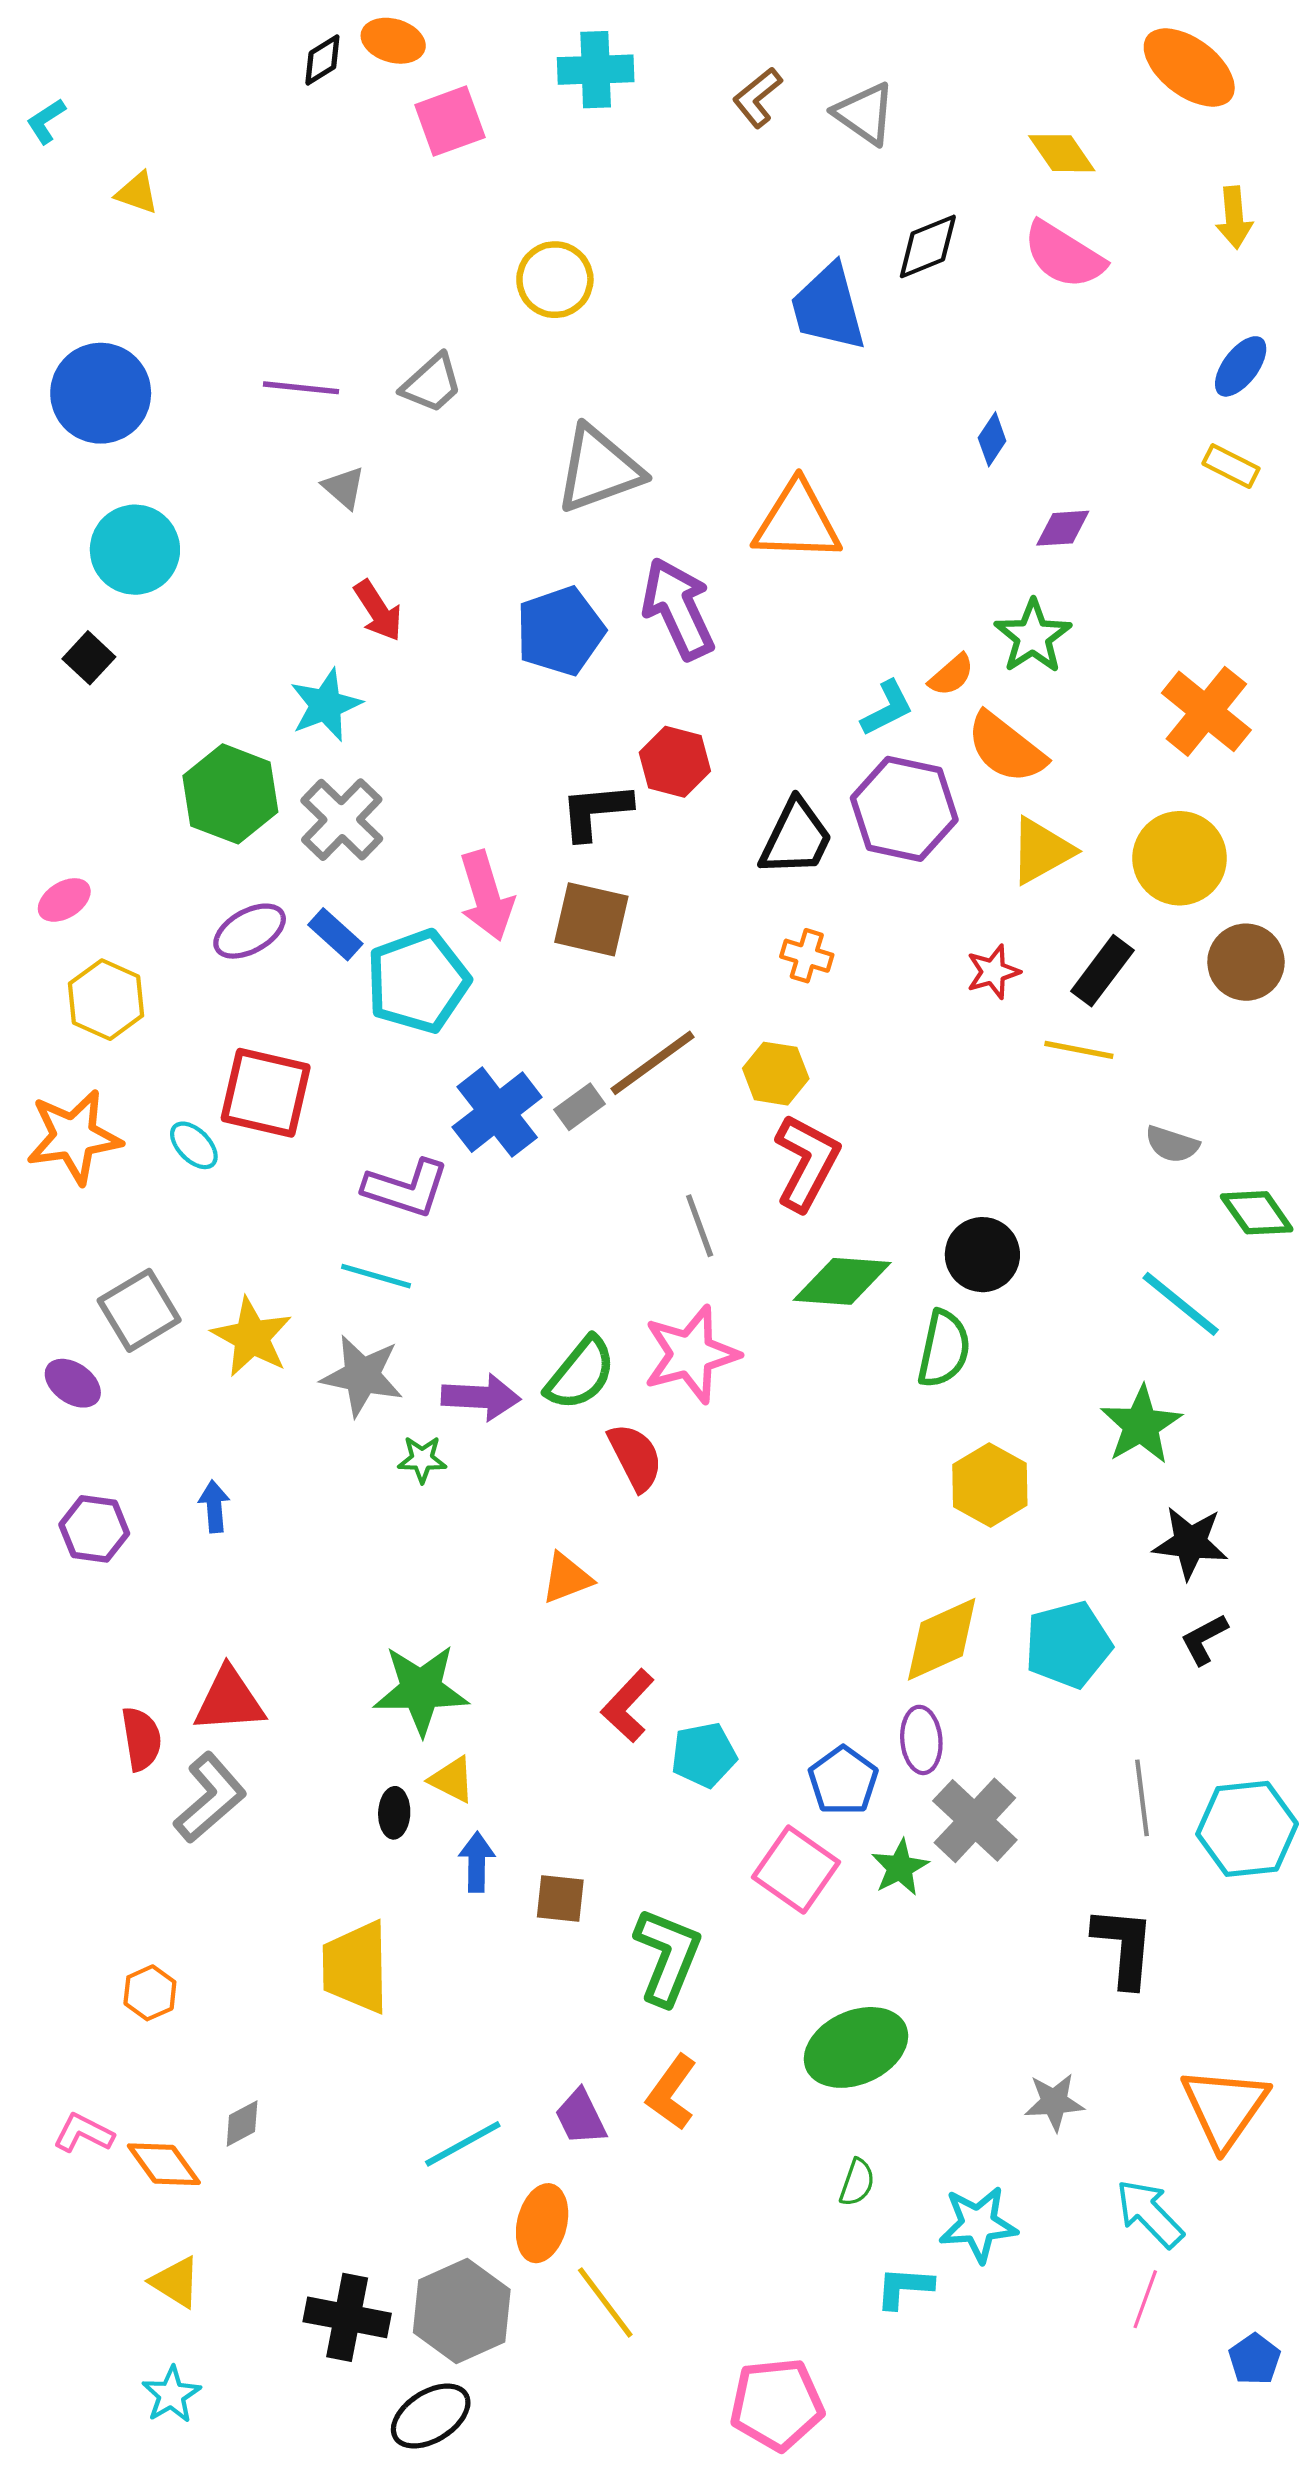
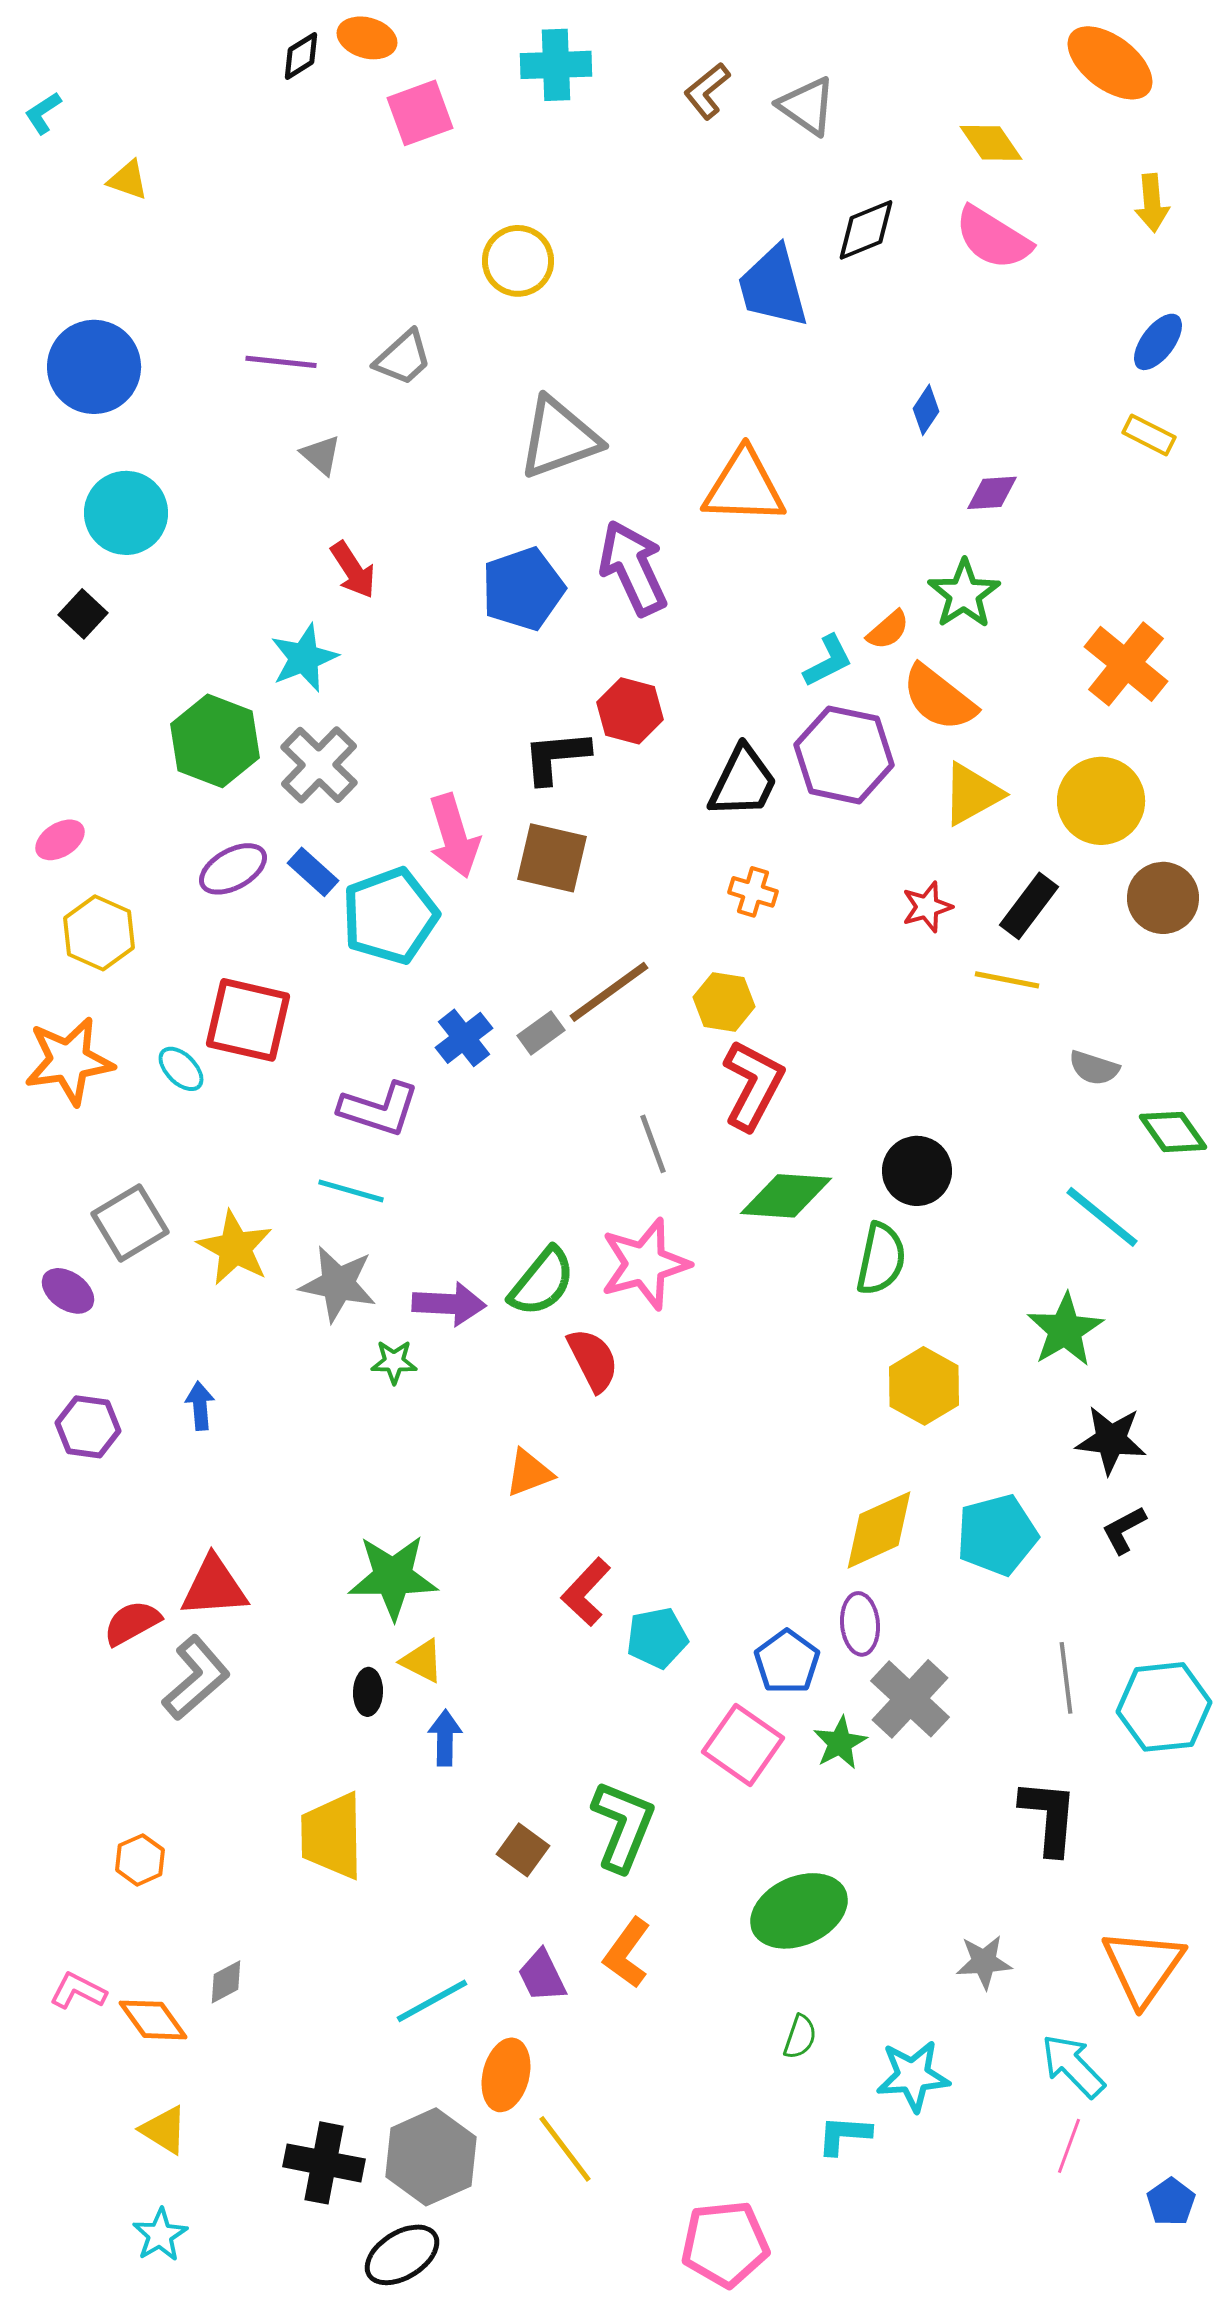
blue cross: (497, 1112) -> (464, 1038), size x0.7
red semicircle: (141, 1739) -> (132, 1623), turned -110
brown square: (560, 1899) -> (523, 1850), moved, turned 30

